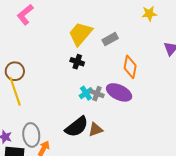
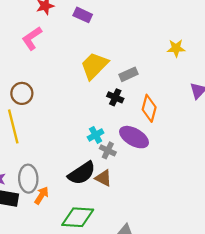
black cross: (77, 62) -> (115, 97), moved
brown circle: (15, 71) -> (22, 93), moved
gray cross: (97, 94) -> (108, 150), moved
brown triangle: (96, 130) -> (103, 178), turned 42

